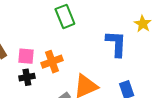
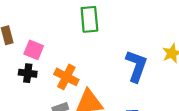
orange cross: (52, 62) -> (66, 77), moved, turned 30

